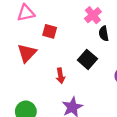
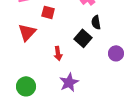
black semicircle: (104, 34) -> (96, 22), moved

